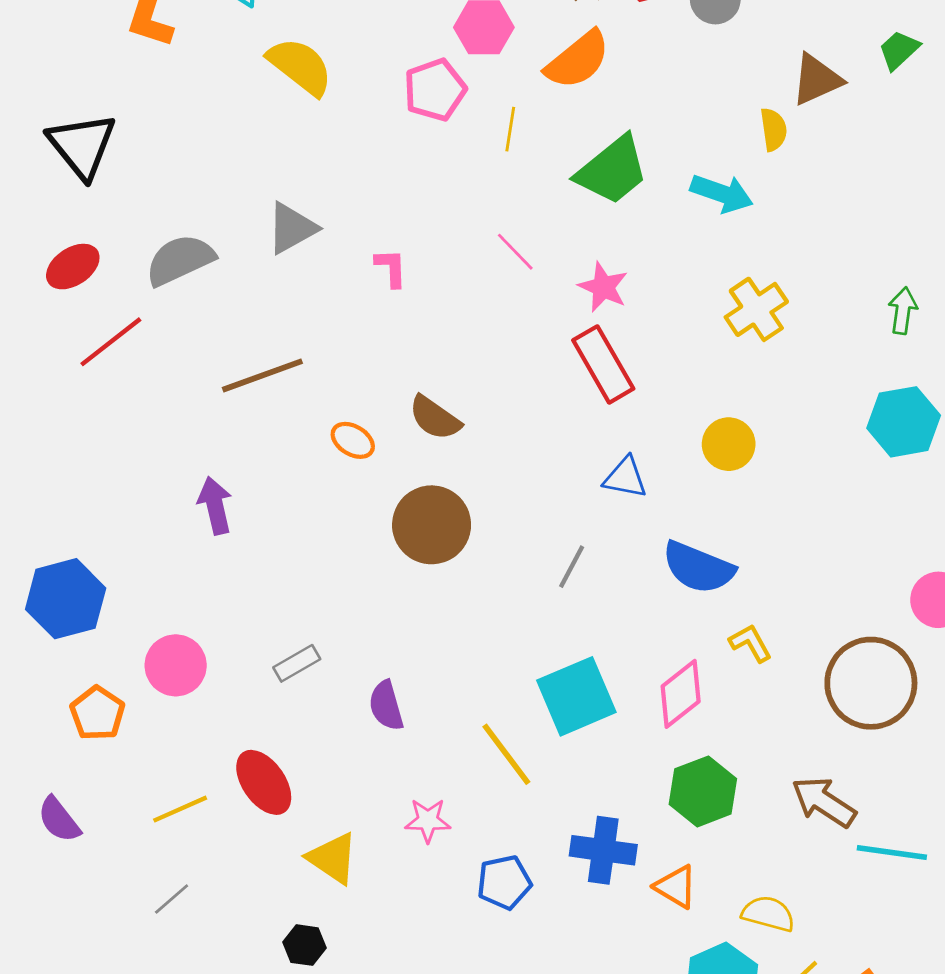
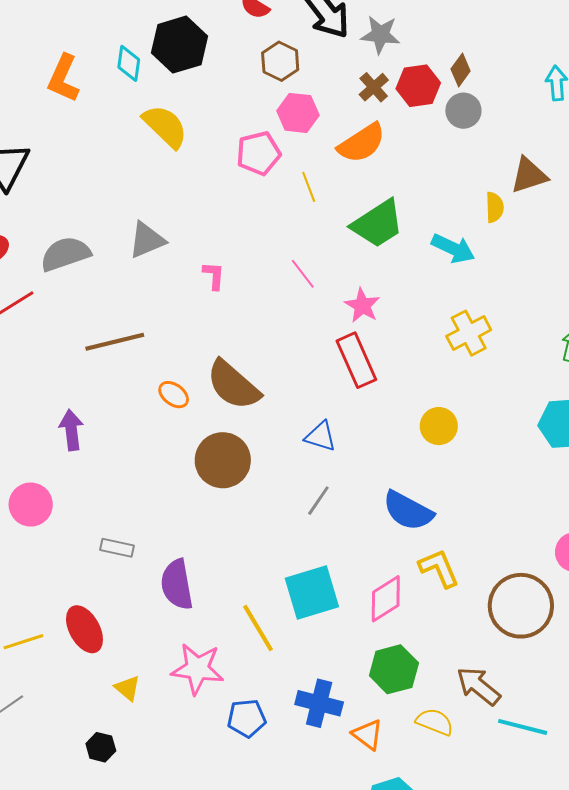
yellow line: (510, 129) -> (309, 187), turned -36
brown semicircle: (435, 418) -> (233, 385), size x1.5
blue triangle: (625, 478) -> (321, 436), moved
yellow L-shape: (751, 643) -> (439, 568), size x1.4
gray rectangle: (297, 663) -> (117, 548), turned 36
pink circle: (176, 665) -> (31, 505), moved
purple semicircle: (386, 706) -> (177, 584), size x1.4
pink star: (428, 820) -> (197, 669), size x1.6
yellow triangle: (333, 858) -> (127, 688), size x0.7
yellow semicircle: (768, 914) -> (435, 722), moved

